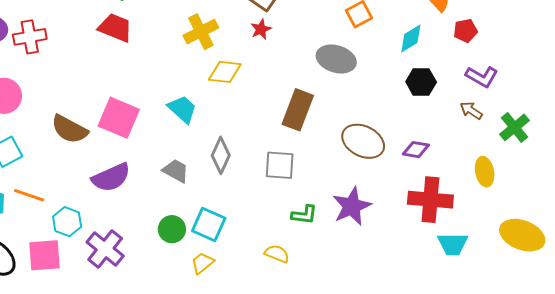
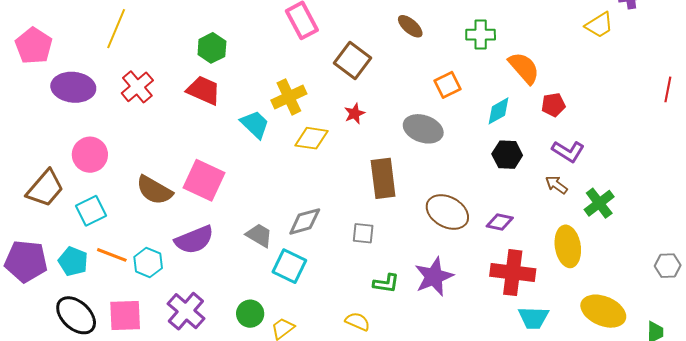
red star: (261, 29) -> (355, 113), moved
red cross: (30, 37) -> (137, 87), moved, turned -32
cyan trapezoid: (182, 109) -> (255, 124), moved
brown rectangle: (298, 110) -> (383, 178), turned -30
gray diamond: (221, 155) -> (305, 221), turned 48
gray square: (280, 165) -> (363, 233), size x0.7
yellow ellipse: (485, 172) -> (568, 246), size x1.4
cyan hexagon: (67, 222) -> (148, 263), moved
cyan square: (209, 225) -> (289, 266), moved
green circle: (172, 229) -> (250, 314), moved

